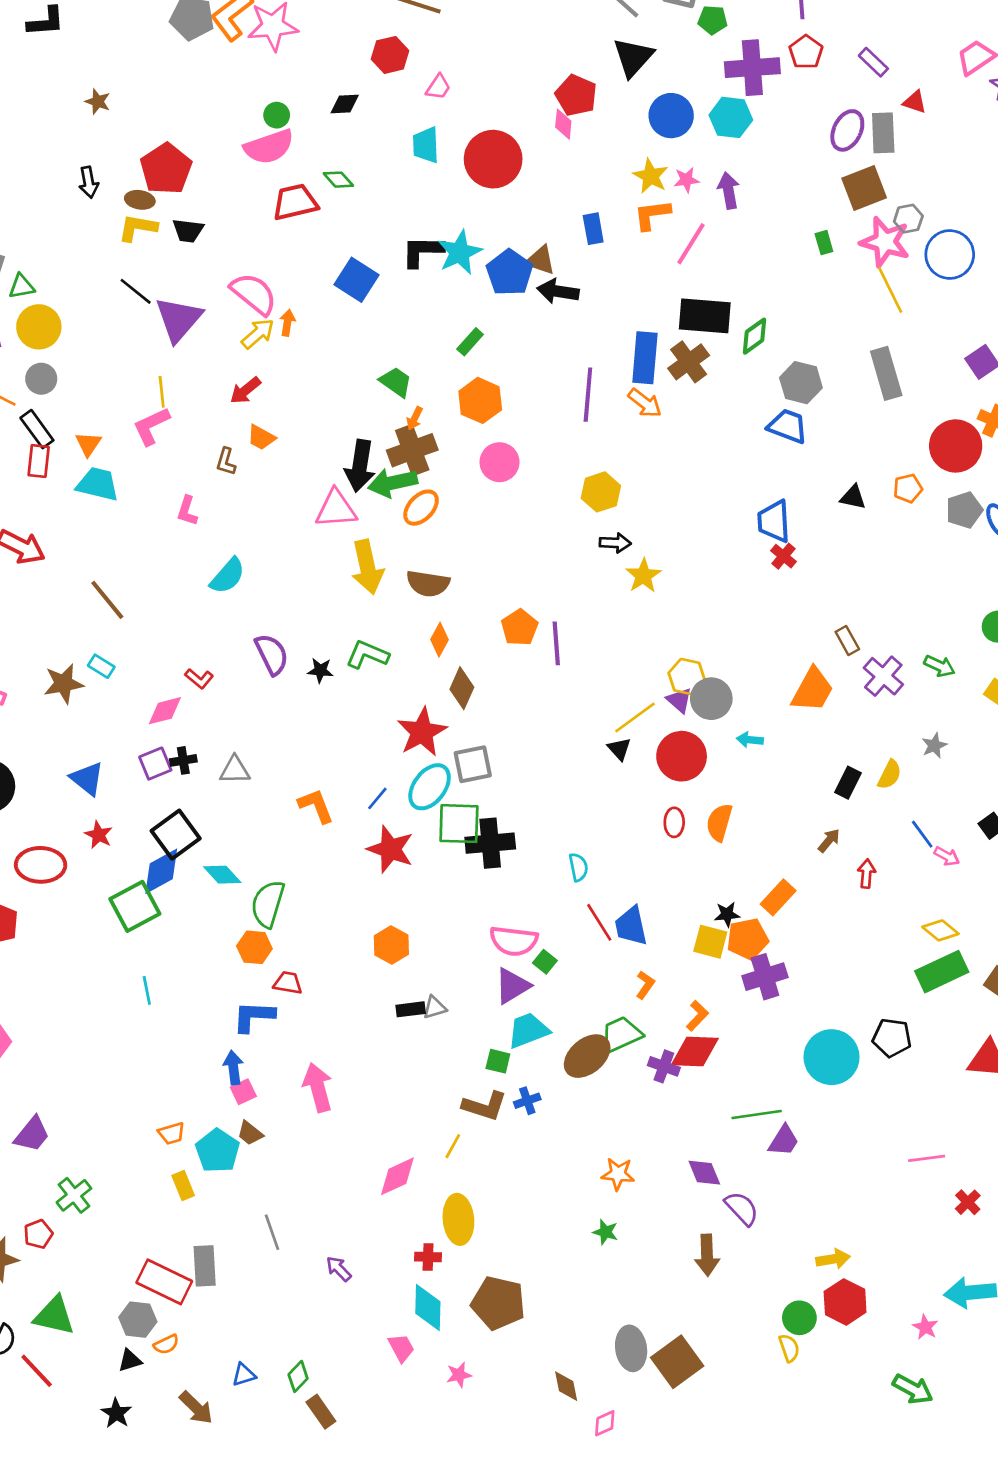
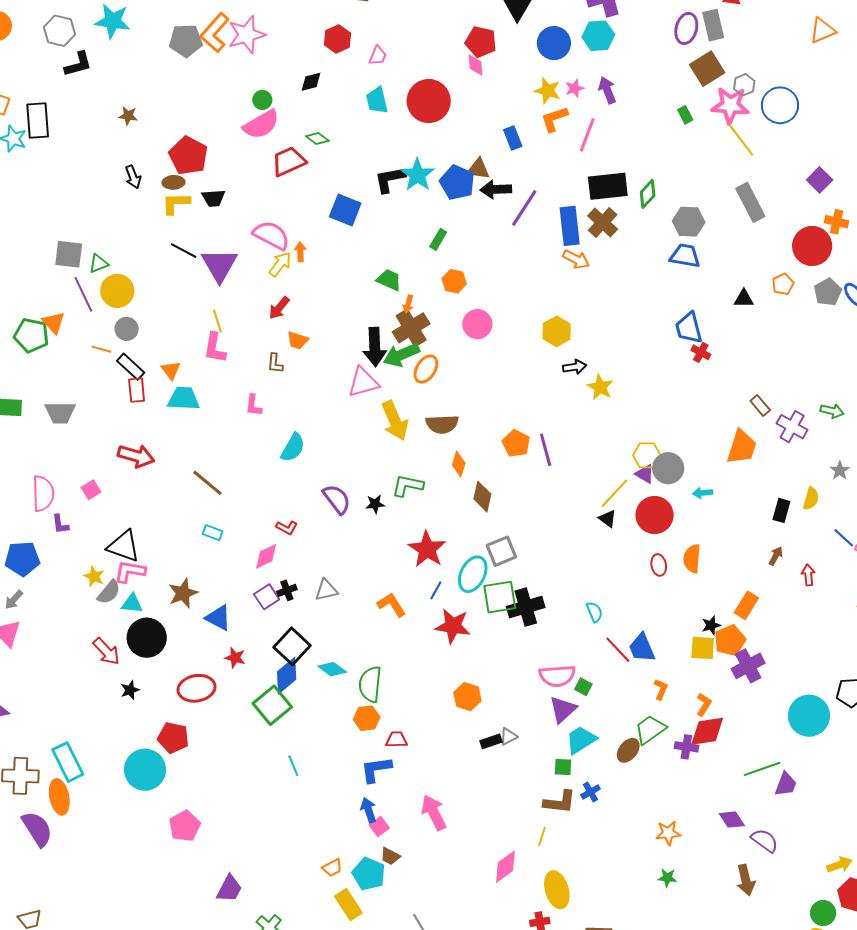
purple line: (588, 395) -> (524, 208), moved, turned 39
orange hexagon: (480, 400) -> (454, 281), size x0.7
pink L-shape: (151, 426) -> (215, 348), turned -44
brown star: (64, 684) -> (183, 593), moved
red star: (422, 732) -> (427, 549), moved
brown ellipse: (587, 1056) -> (628, 750), size x0.7
yellow rectangle: (183, 1186) -> (348, 905), size x1.4

